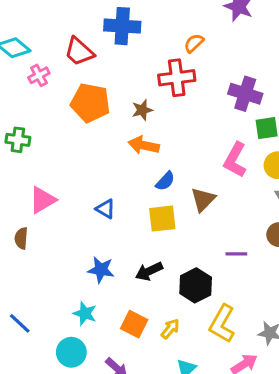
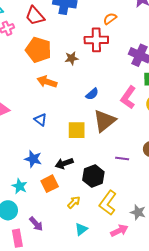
orange arrow: (144, 145) -> (47, 82), moved
blue semicircle: (165, 181) -> (92, 94), moved
brown triangle: (203, 199) -> (105, 121), size x1.4
orange square: (134, 324) -> (50, 184), moved, turned 30

